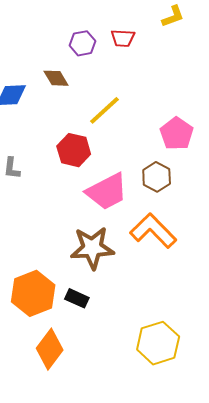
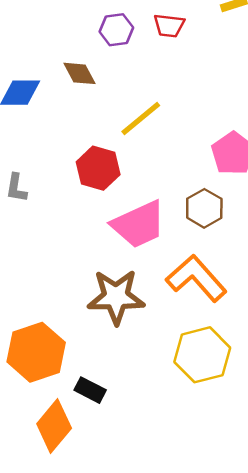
black rectangle: (77, 298) -> (90, 390), moved
yellow hexagon: (158, 343) -> (202, 355), moved

